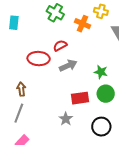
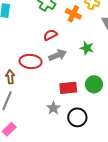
red ellipse: (39, 59) -> (31, 61), moved
green star: (101, 72) -> (87, 48), moved
black circle: (101, 127) -> (77, 117), moved

